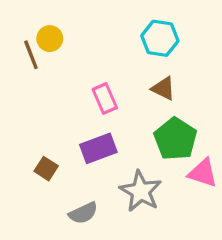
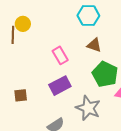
brown line: (31, 55) -> (13, 35), turned 30
brown square: (46, 169) -> (21, 95), moved, turned -32

